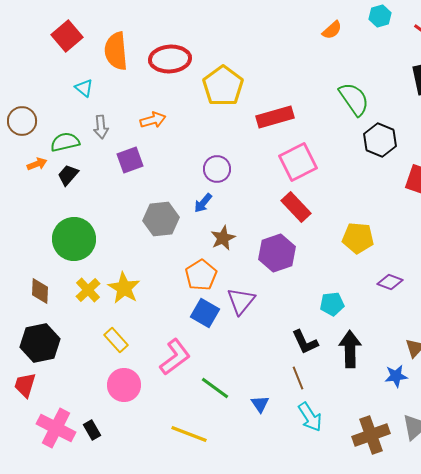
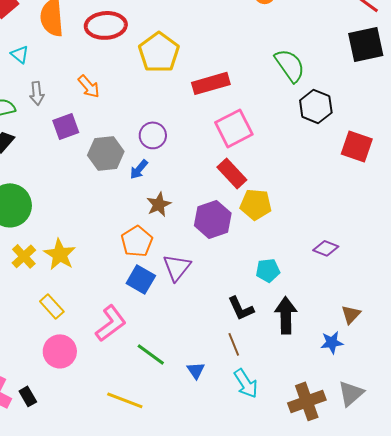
orange arrow: (153, 120) -> (89, 86), turned 65
gray hexagon: (161, 219) -> (106, 153), moved
yellow pentagon: (358, 238) -> (256, 204), moved

